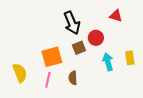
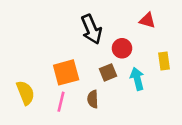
brown square: (79, 48) -> (108, 72), moved
yellow rectangle: (130, 58) -> (164, 61), moved

